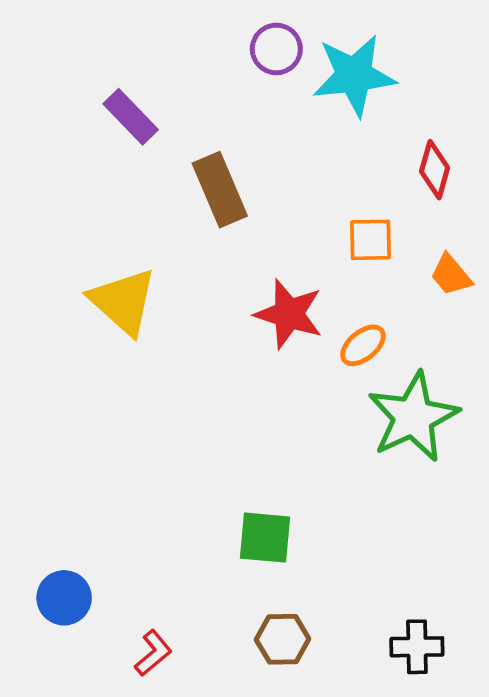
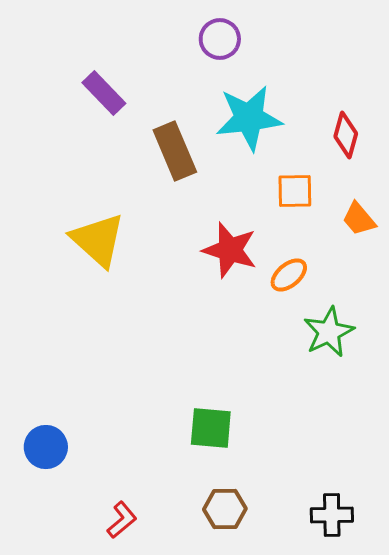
cyan star: (354, 75) -> (249, 118), moved
green star: (413, 417) -> (329, 332), size x0.7
blue circle: (64, 598) -> (46, 447), moved

